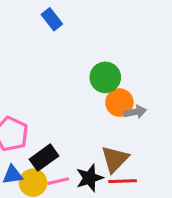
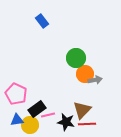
black star: (90, 178) -> (66, 122), turned 30
pink line: (58, 181) -> (48, 115), moved

